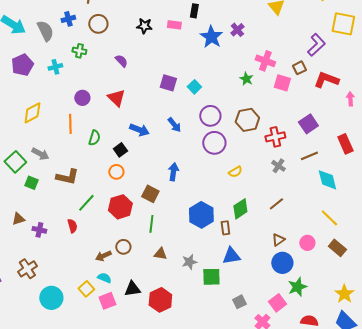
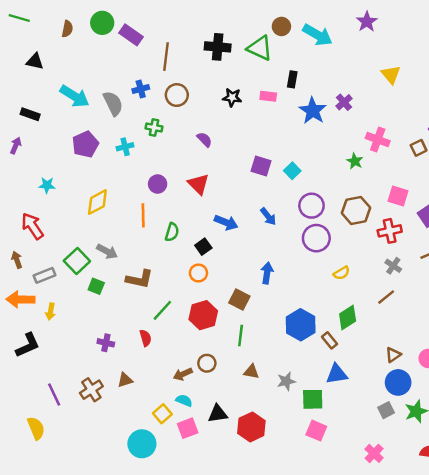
pink square: (282, 83) -> (398, 196), moved
brown line: (276, 204) -> (386, 297), moved
brown triangle: (18, 219) -> (125, 380), moved
brown rectangle: (225, 228) -> (330, 340), turned -32
cyan circle: (51, 298) -> (142, 444), moved
gray square: (239, 302) -> (386, 410), moved
pink square: (277, 303) -> (316, 431), moved, turned -30

